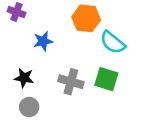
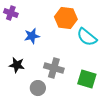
green square: (106, 79) -> (87, 79), moved
gray circle: (29, 107) -> (38, 88), moved

